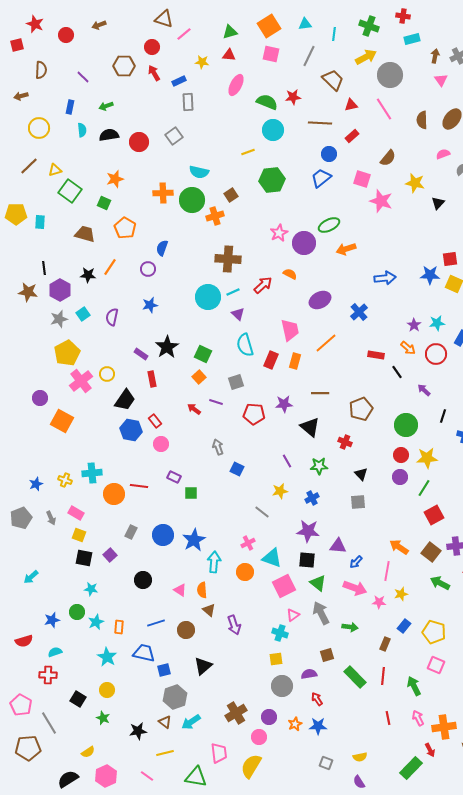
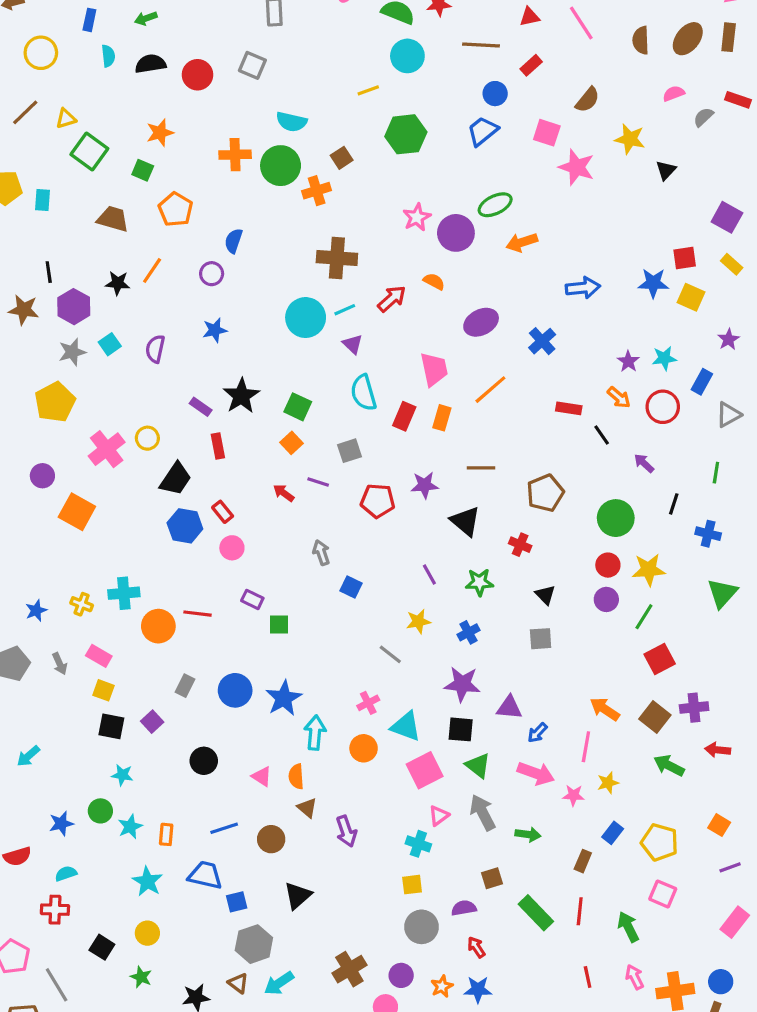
gray square: (174, 136) -> (252, 65), turned -30
yellow pentagon: (67, 353) -> (55, 402), moved

